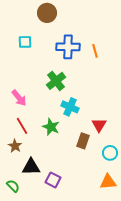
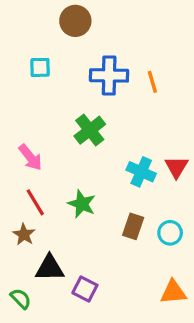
cyan cross: (70, 107) -> (141, 172), moved
red triangle: (99, 125) -> (176, 167), moved
cyan circle: (110, 153) -> (170, 233), moved

